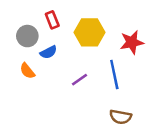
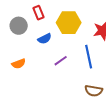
blue semicircle: (48, 52) -> (45, 39), moved
orange semicircle: (27, 71) -> (19, 64), moved, turned -72

